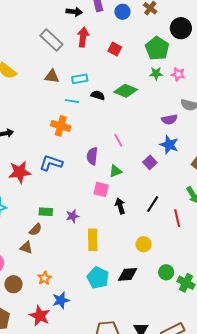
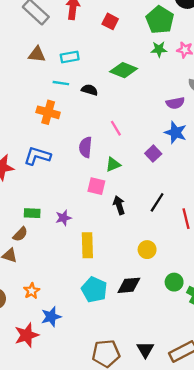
black semicircle: (98, 95) -> (90, 90), moved
red star: (40, 316) -> (27, 335), turned 30

